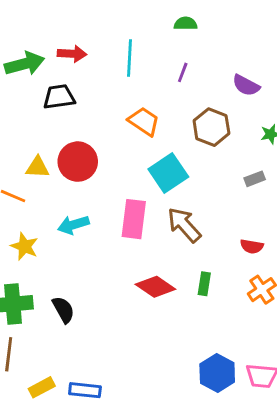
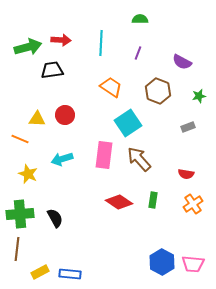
red circle: (78, 162) -> (65, 115), size x0.7

